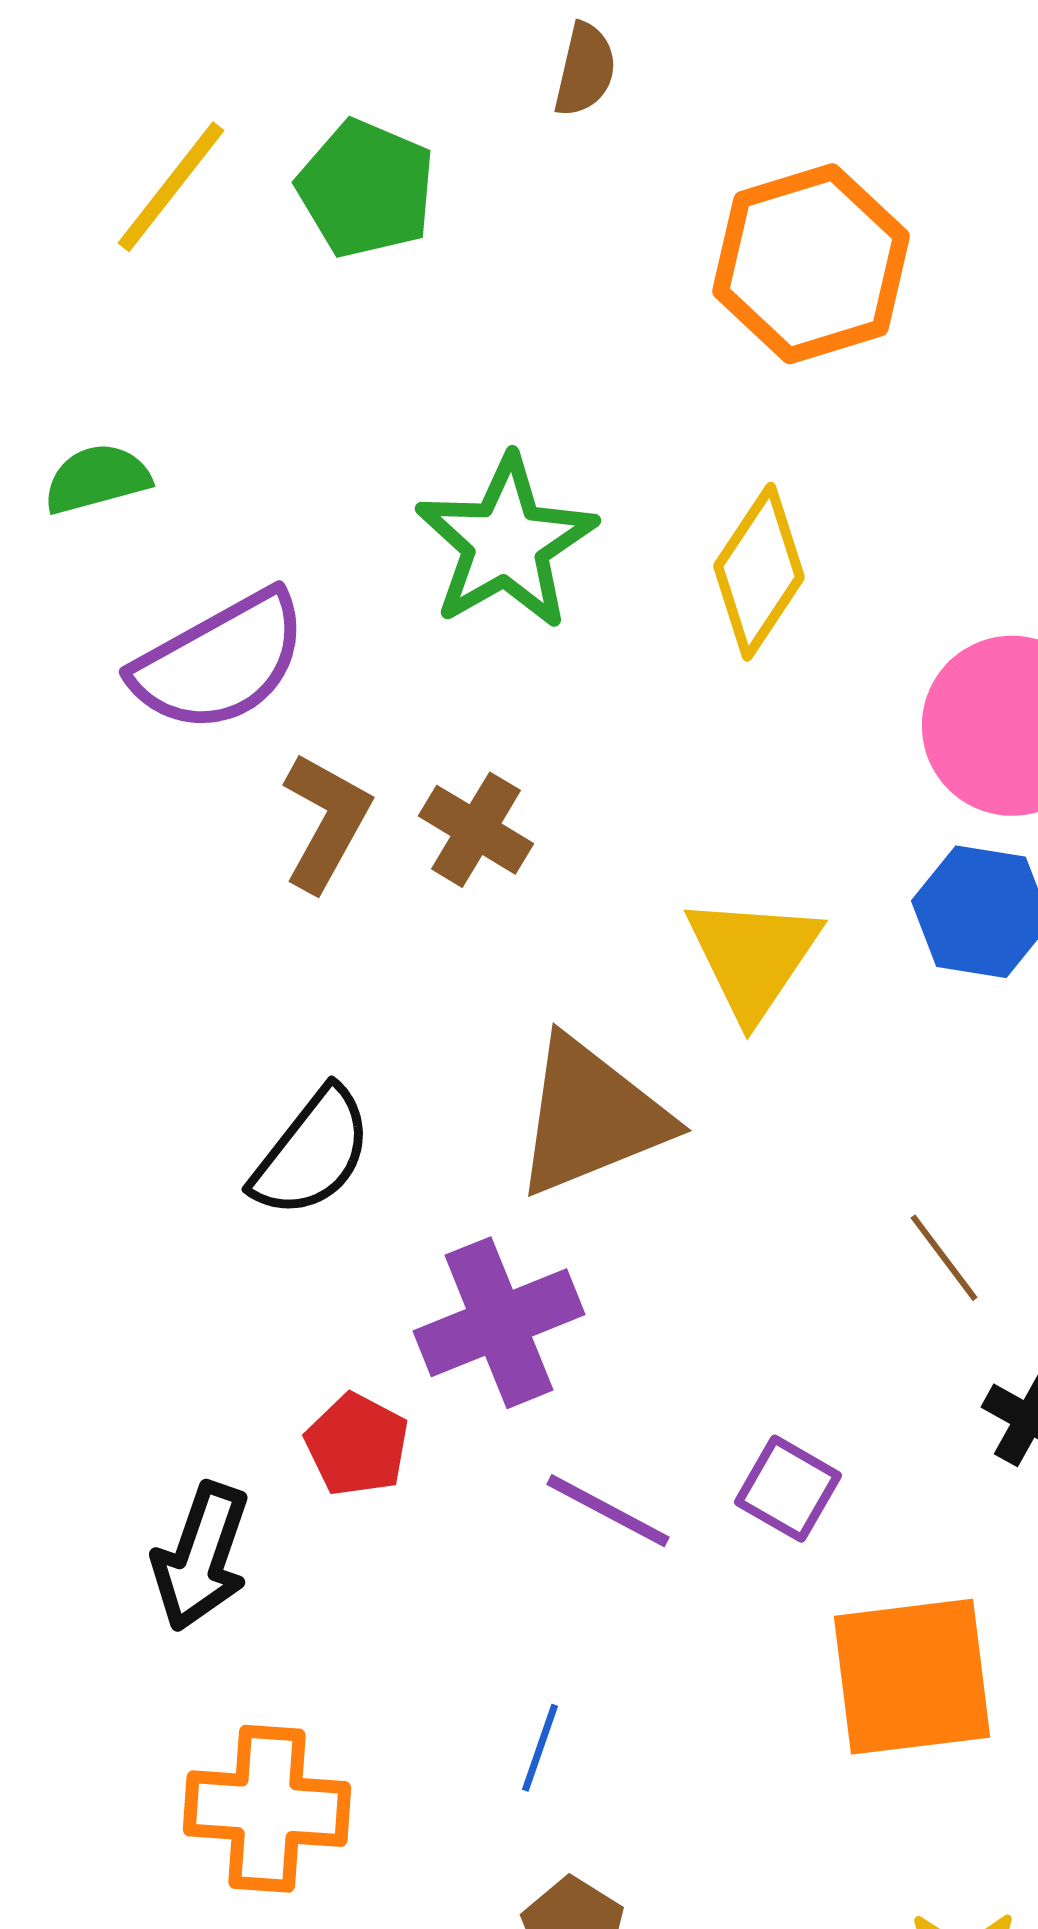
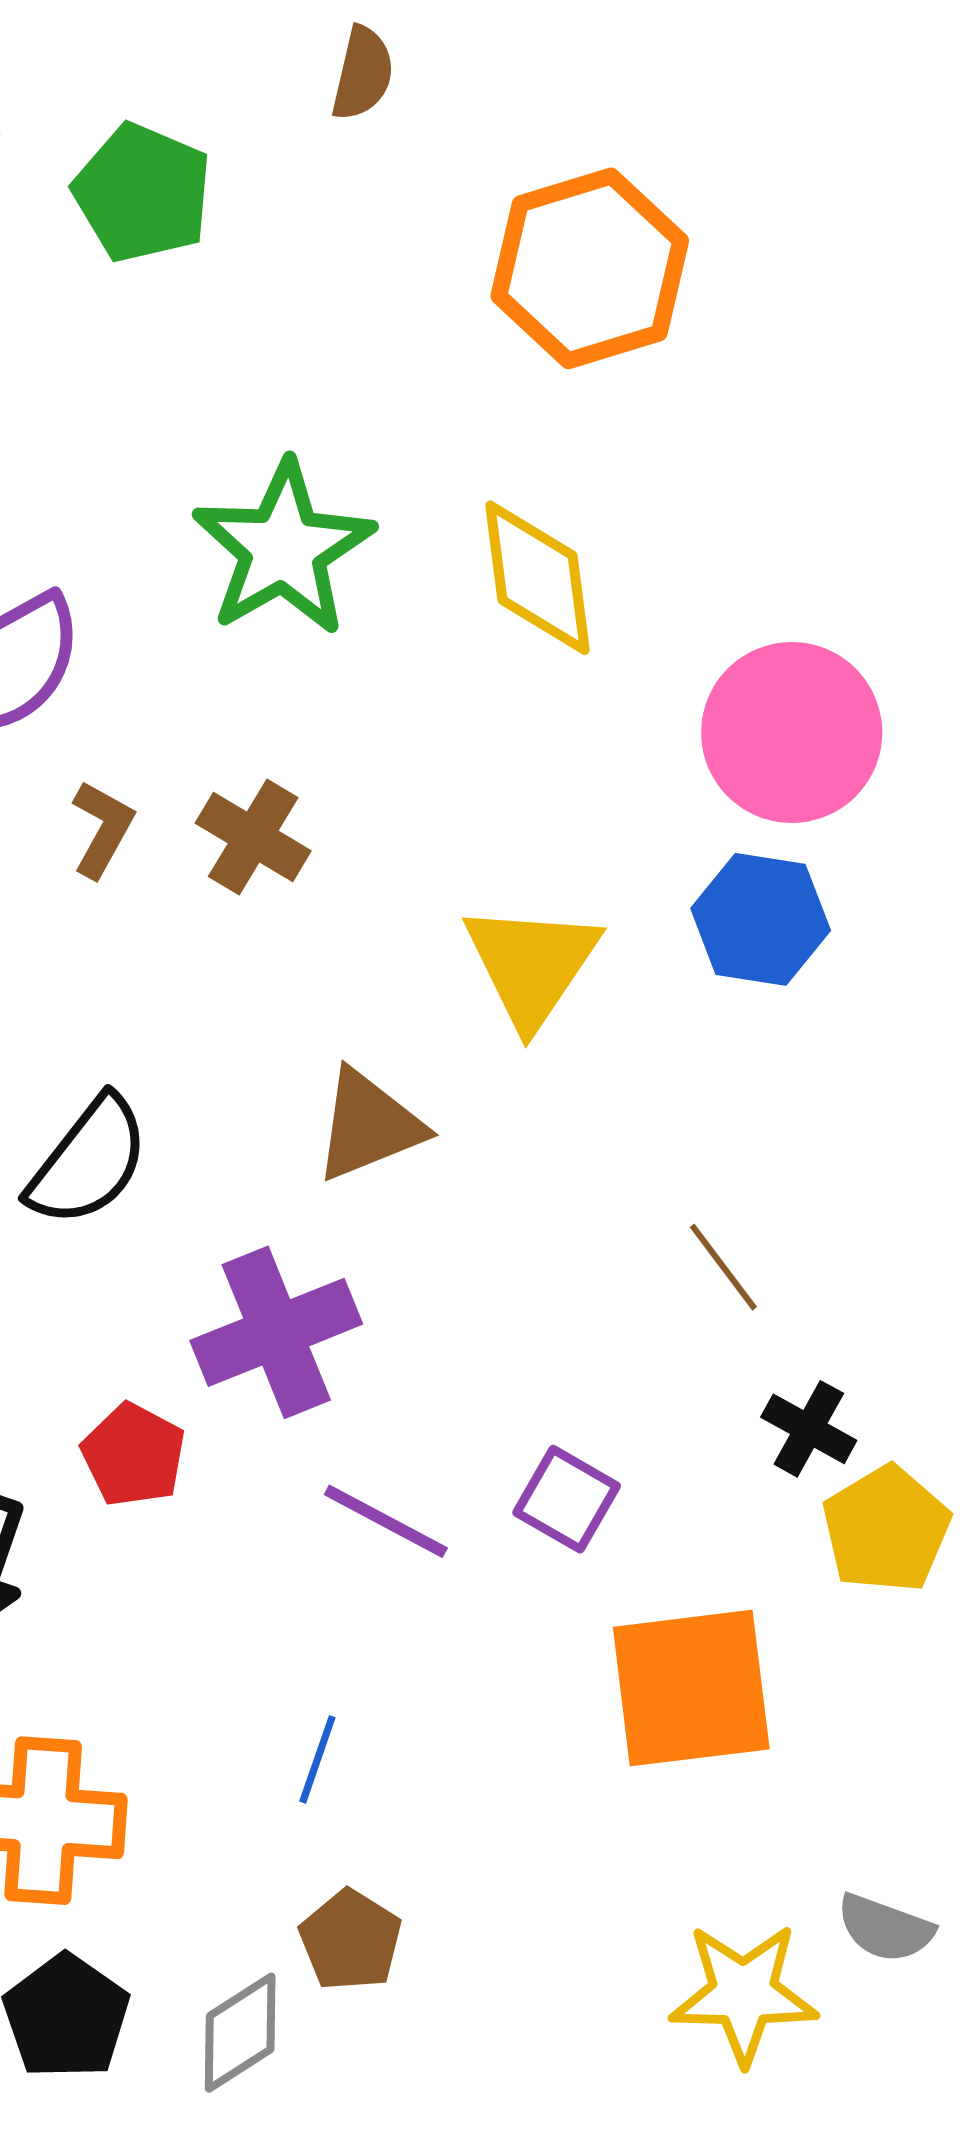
yellow diamond: (759, 572) -> (538, 578), turned -41
brown L-shape: (326, 822) -> (102, 829), size x0.7
brown triangle: (591, 1117) -> (369, 1125), size x0.7

